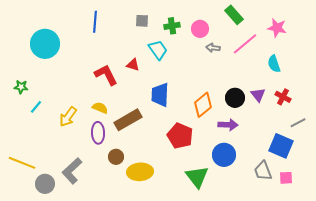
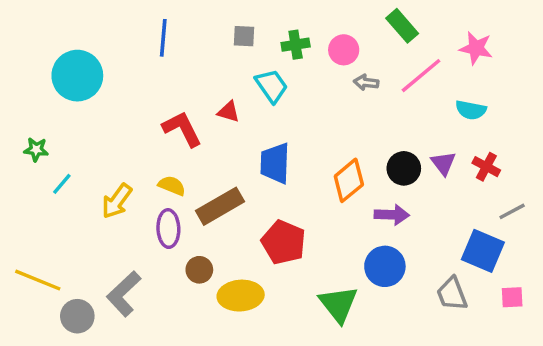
cyan semicircle: (274, 64) -> (471, 110), turned -60
red pentagon: (180, 136) -> (284, 242), moved
pink square: (286, 178) -> (512, 297), moved

